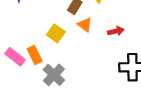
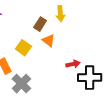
red arrow: (116, 31) -> (73, 64), moved

